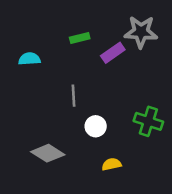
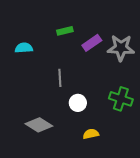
gray star: (141, 32) -> (121, 48), moved

